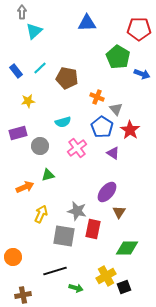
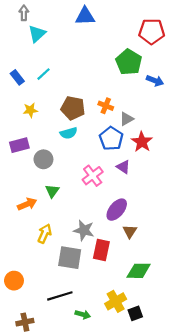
blue triangle: (87, 23) -> (85, 16), moved
brown pentagon: (67, 78) -> (73, 108), moved
gray triangle: (116, 109) -> (127, 119), turned 40
pink cross: (77, 148) -> (93, 176), moved
green triangle: (48, 175) -> (52, 191), turned -40

